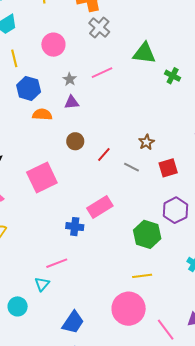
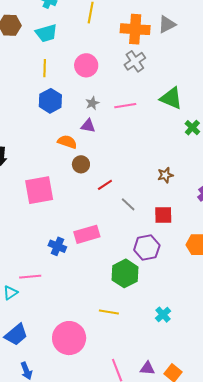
orange semicircle: (42, 114) -> (67, 142), moved
brown star: (146, 142) -> (165, 175), moved
purple hexagon: (175, 210) -> (147, 248), moved
pink circle: (129, 309) -> (69, 338), moved
blue trapezoid: (73, 322) -> (16, 335), moved

